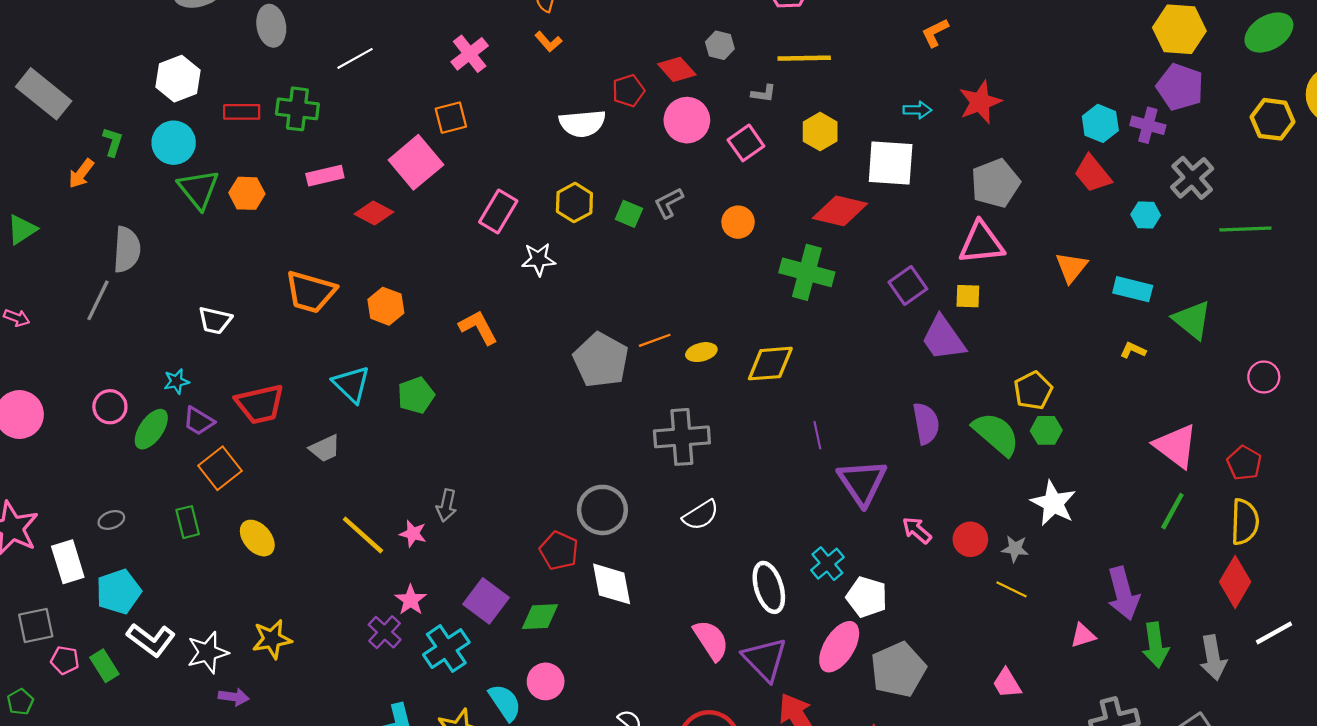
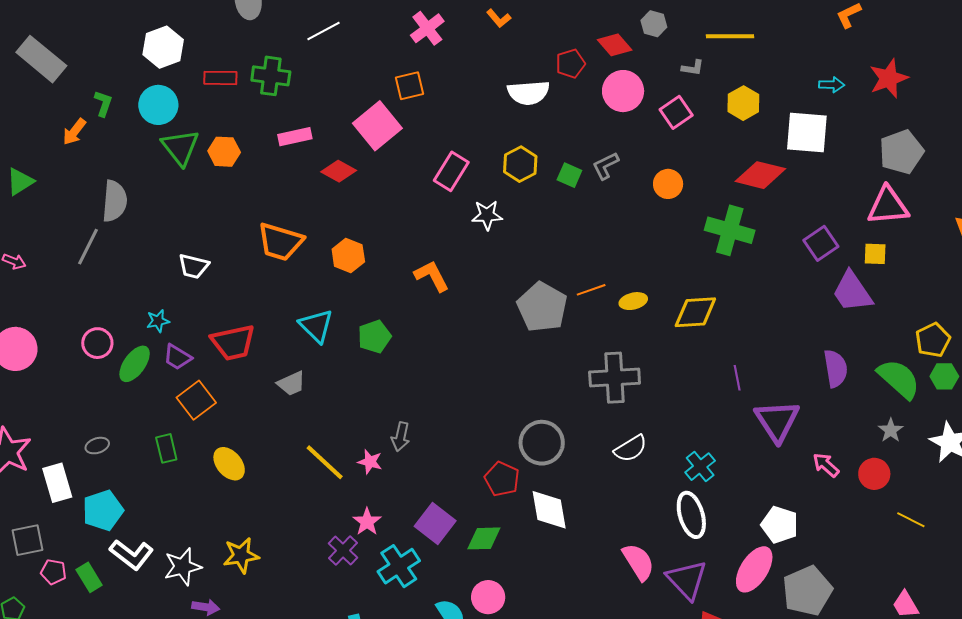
gray star: (1015, 549) -> (891, 430), moved, turned 30
cyan cross: (827, 564) -> (700, 467), moved

